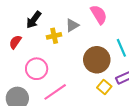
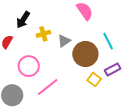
gray triangle: (72, 25) -> (64, 41), moved

